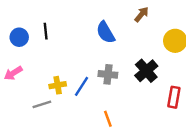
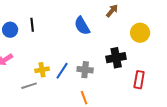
black cross: (146, 71) -> (116, 58), turned 30
gray cross: (108, 74) -> (85, 70), moved

